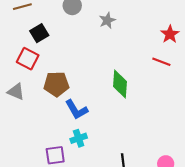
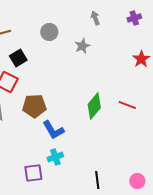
red line: (161, 62) -> (127, 105), moved
green diamond: (120, 84) -> (94, 106), turned 36

